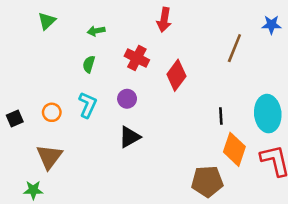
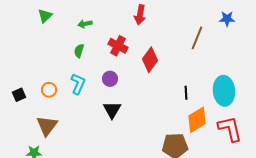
black triangle: (130, 137) -> (112, 110), turned -30
orange diamond: (234, 149) -> (197, 120), turned 40

